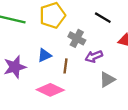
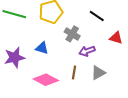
blue triangle: (44, 55) -> (42, 48), turned 40
brown line: (66, 66) -> (74, 73), moved

